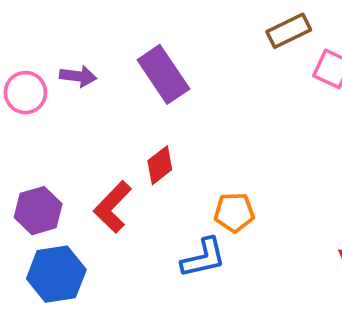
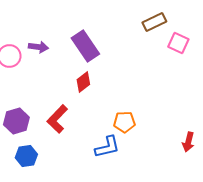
red diamond: (160, 165) -> (83, 82), moved
blue hexagon: (56, 274) -> (26, 156), size x0.7

